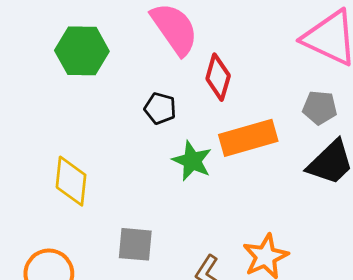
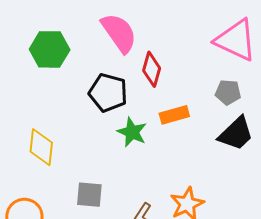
black pentagon: (160, 108) -> (108, 93), size x1.6
orange rectangle: (248, 138) -> (174, 115), size x0.7

